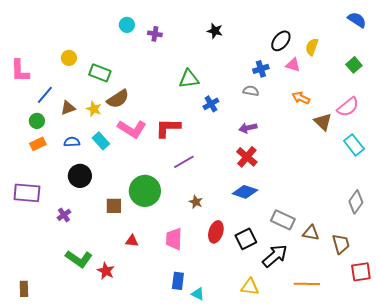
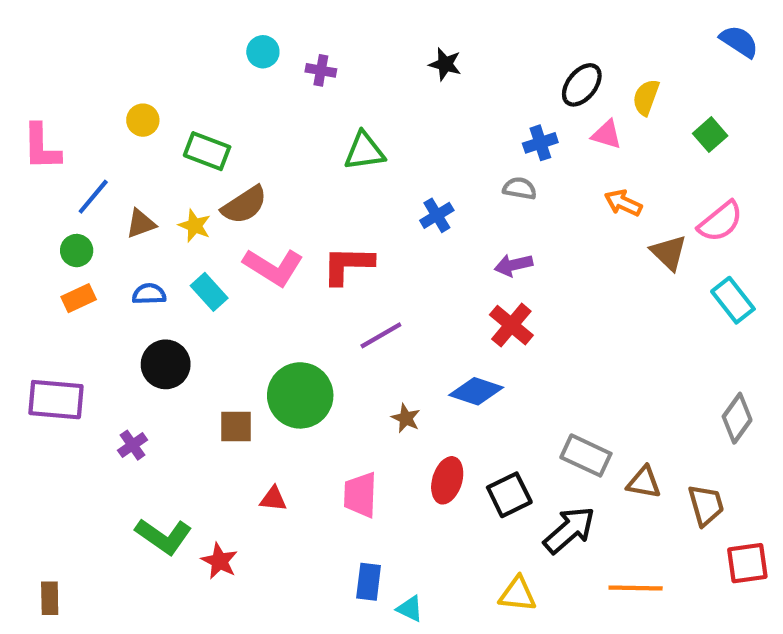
green square: (354, 65) -> (710, 135), moved
green triangle: (189, 79) -> (364, 151), moved
blue diamond: (245, 192) -> (476, 391), moved

